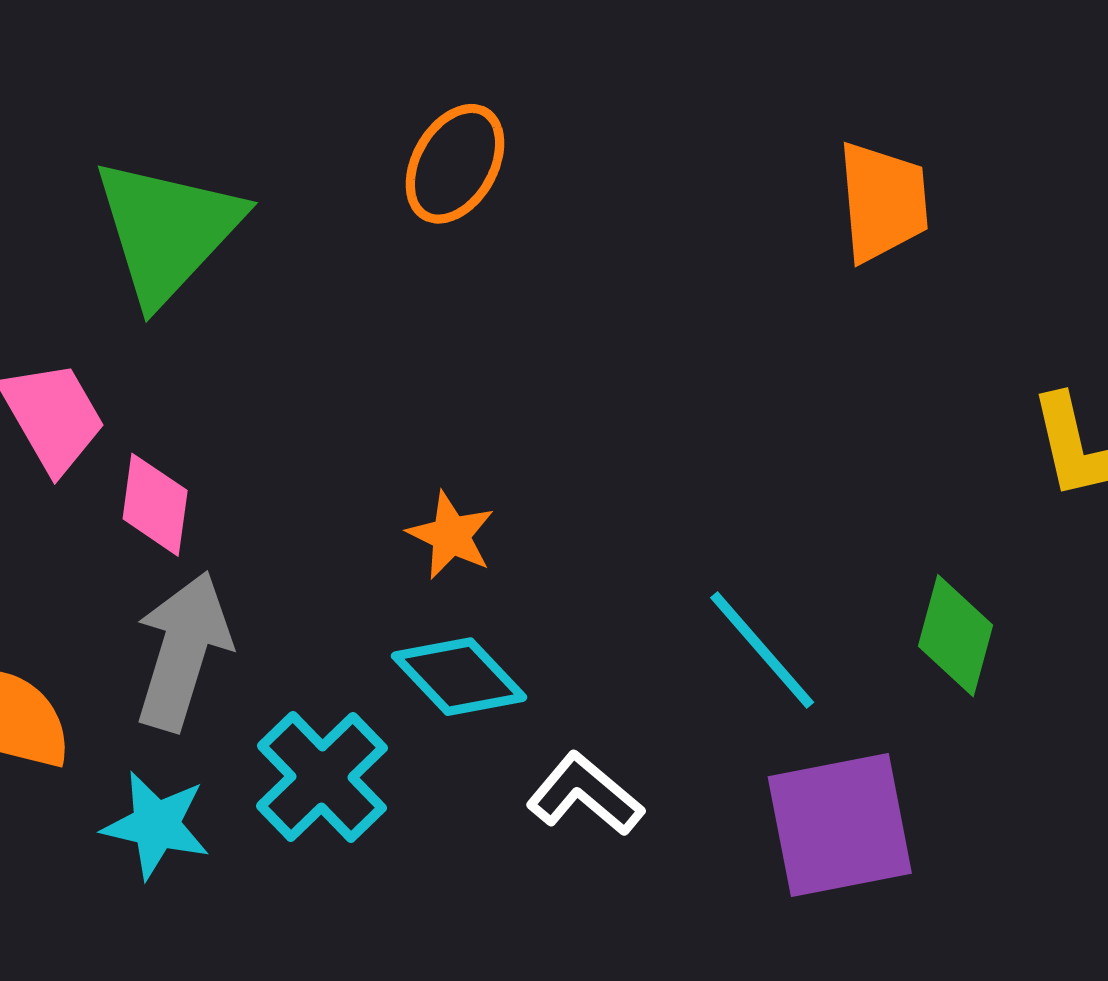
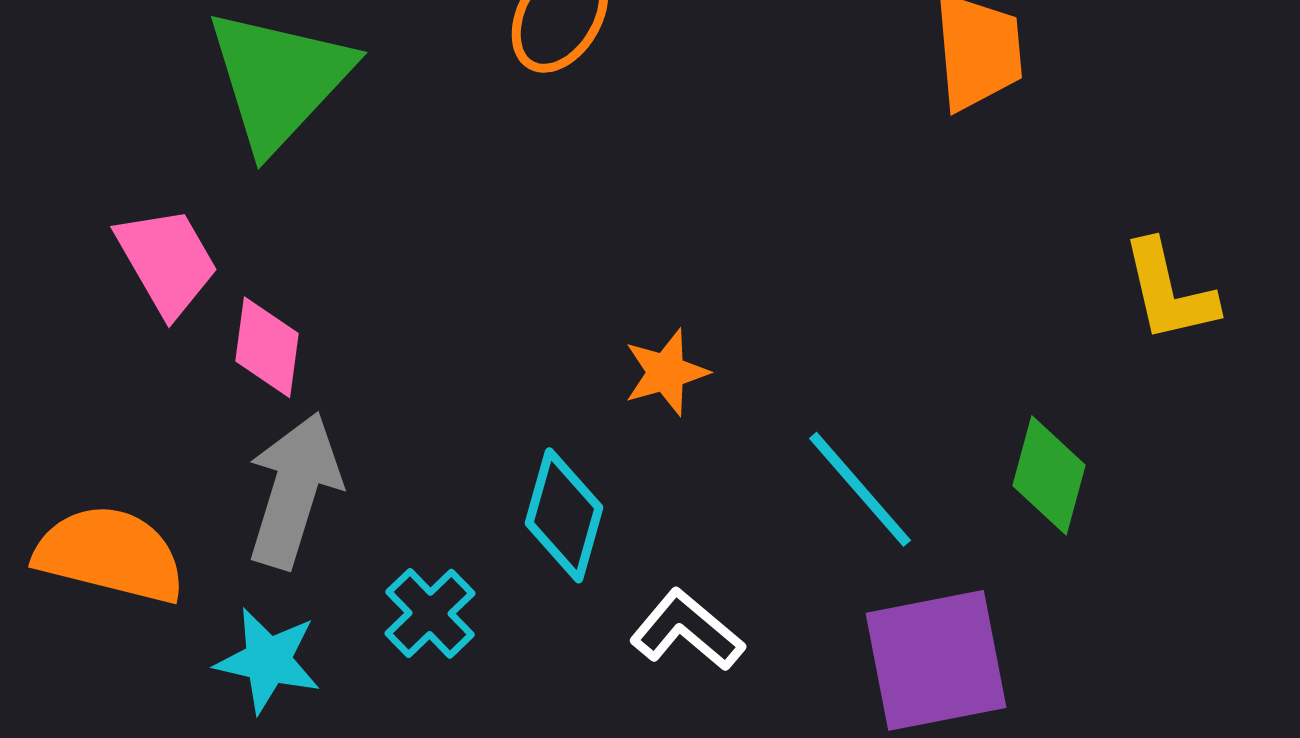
orange star: (451, 535) -> (666, 372), moved, turned 30
cyan diamond: (459, 677) -> (564, 515), turned 59
cyan cross: (322, 777) -> (430, 613), size x0.7

